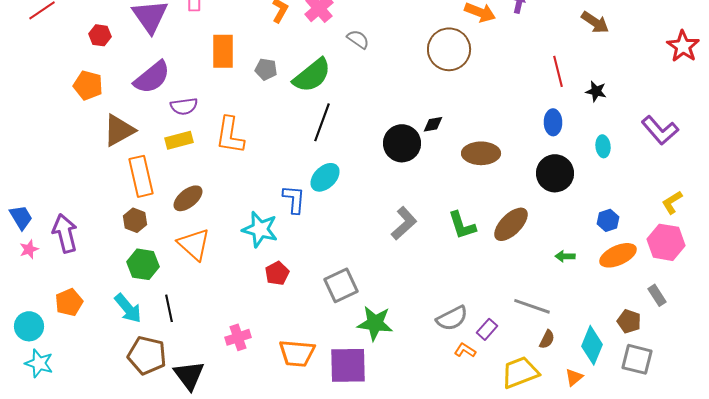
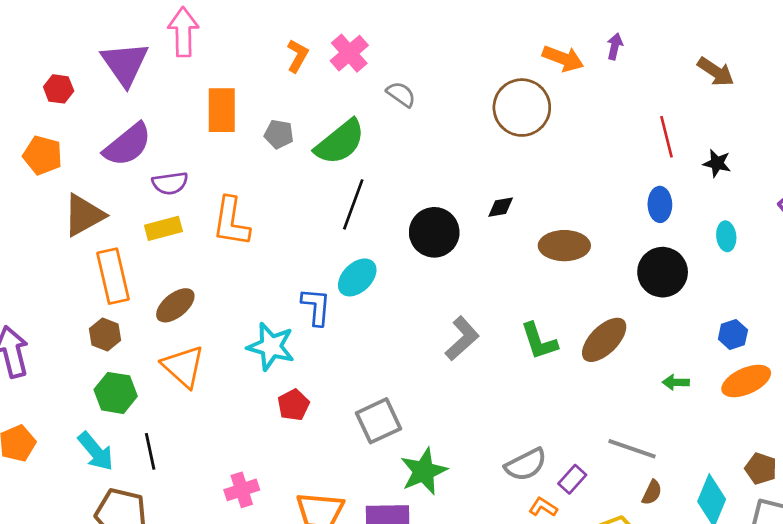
black circle: (402, 143) -> (434, 232), moved
green star: (375, 323) -> (424, 471), turned -30

